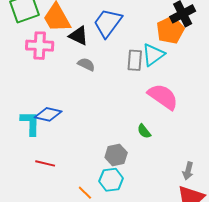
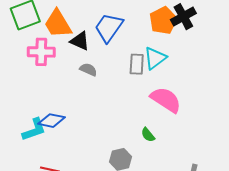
orange pentagon: (170, 30) -> (163, 20), moved
cyan L-shape: (30, 123) -> (34, 130), turned 72

